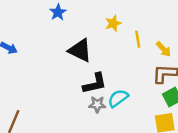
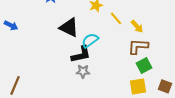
yellow line: (138, 39) -> (116, 18), turned -32
cyan semicircle: (118, 98) -> (90, 40), moved

